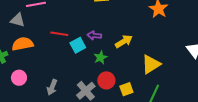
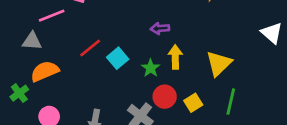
red line: (59, 34) -> (90, 48), turned -36
purple arrow: (94, 35) -> (160, 28), moved
yellow arrow: (124, 41) -> (175, 57), moved, turned -48

